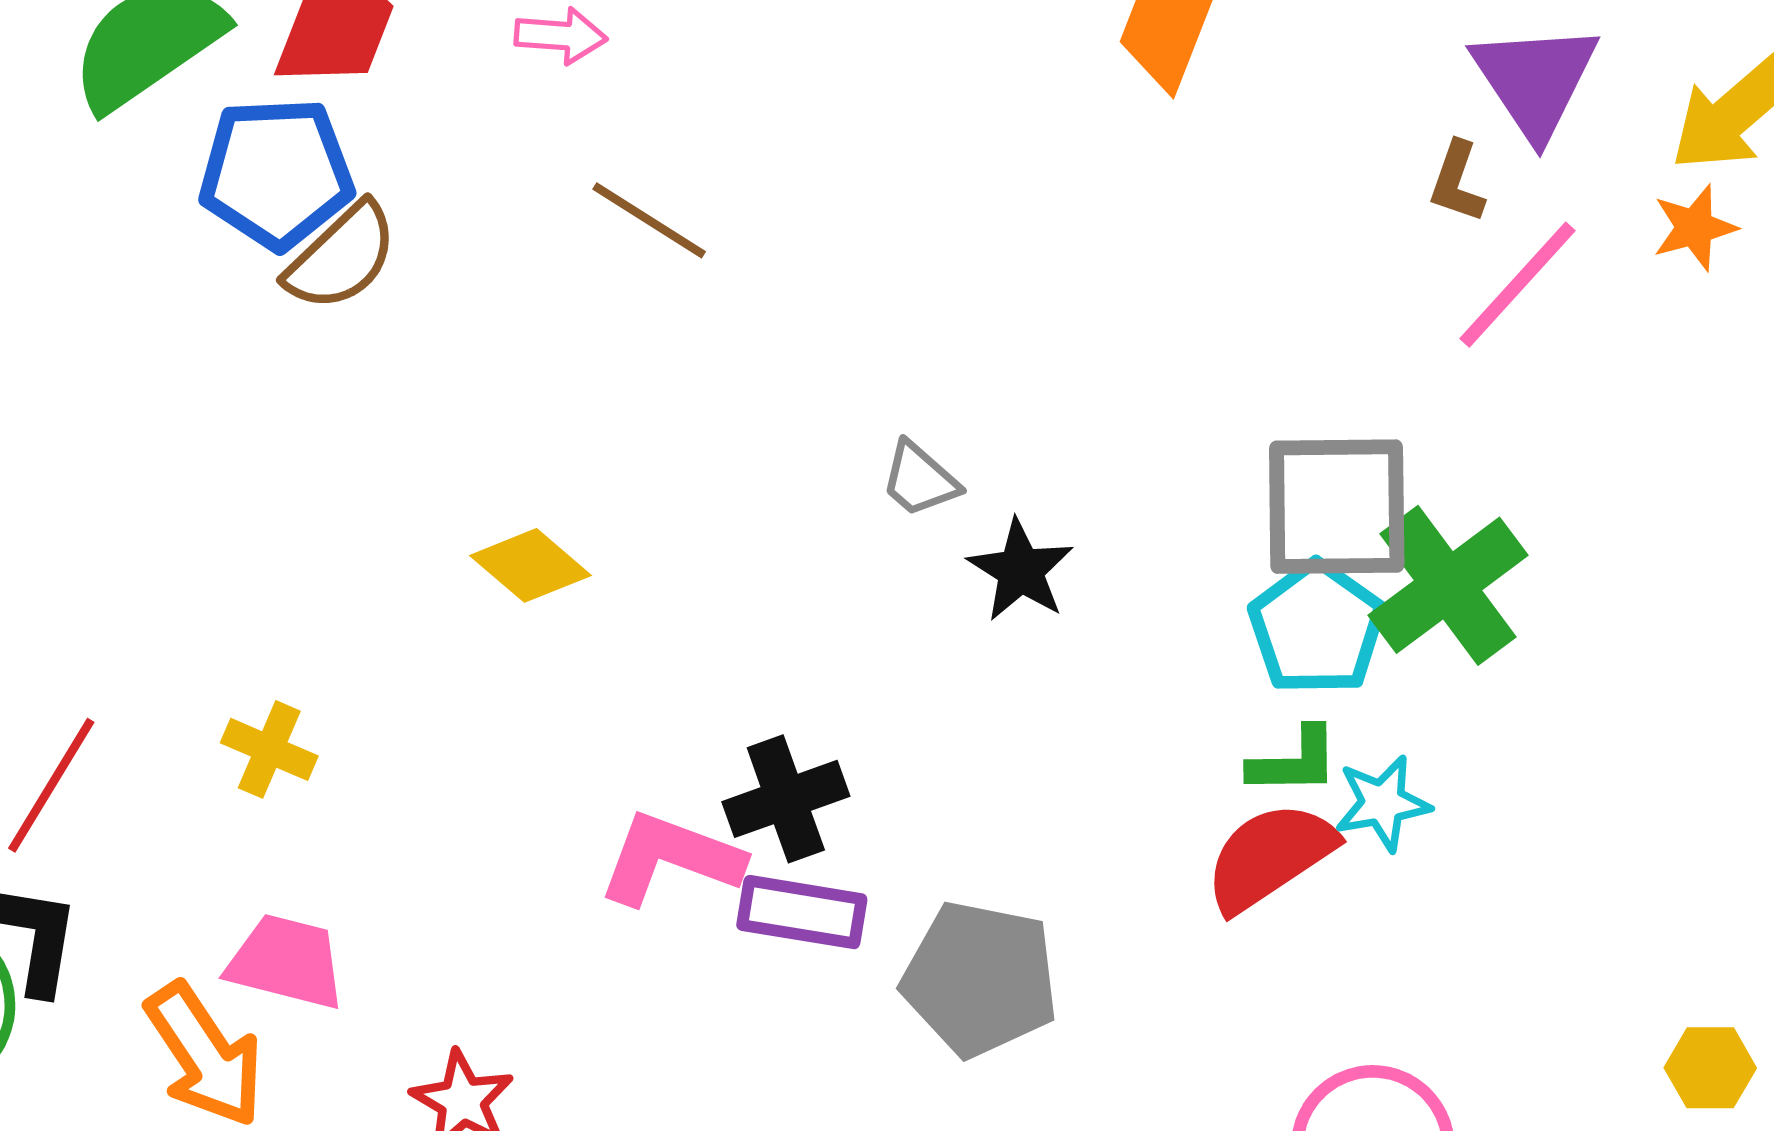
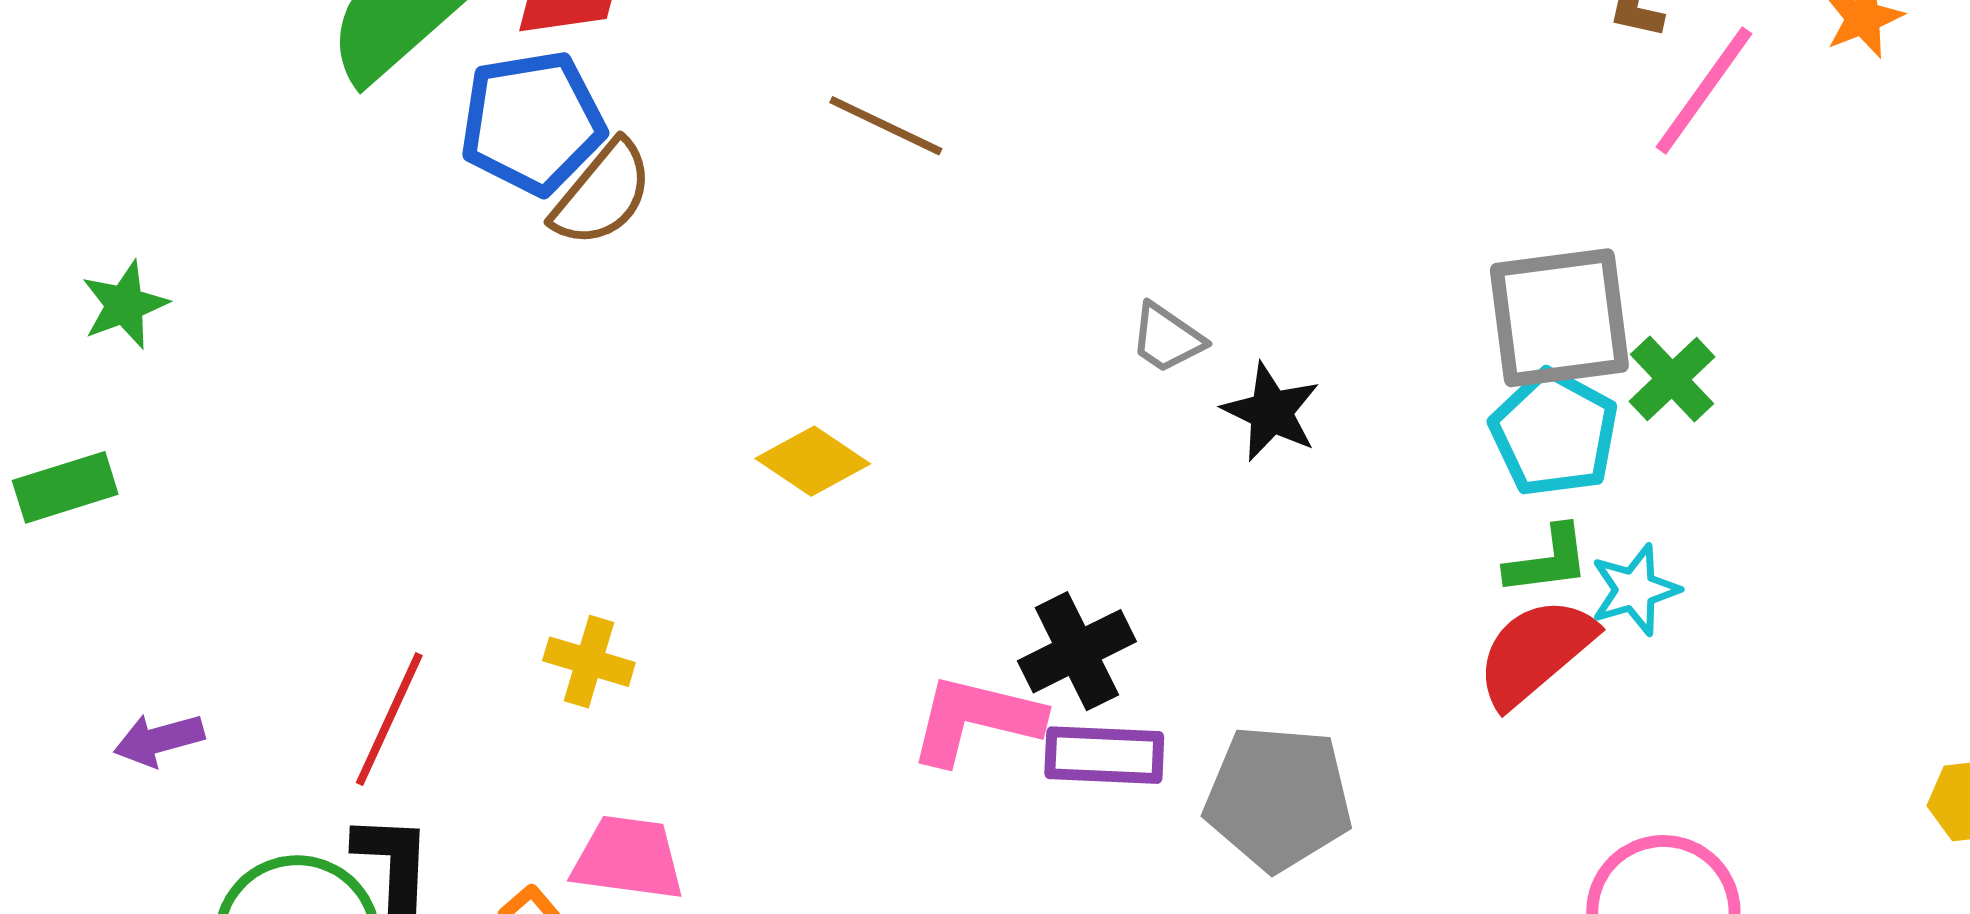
green cross: (1448, 585) -> (1672, 379), size x0.6

